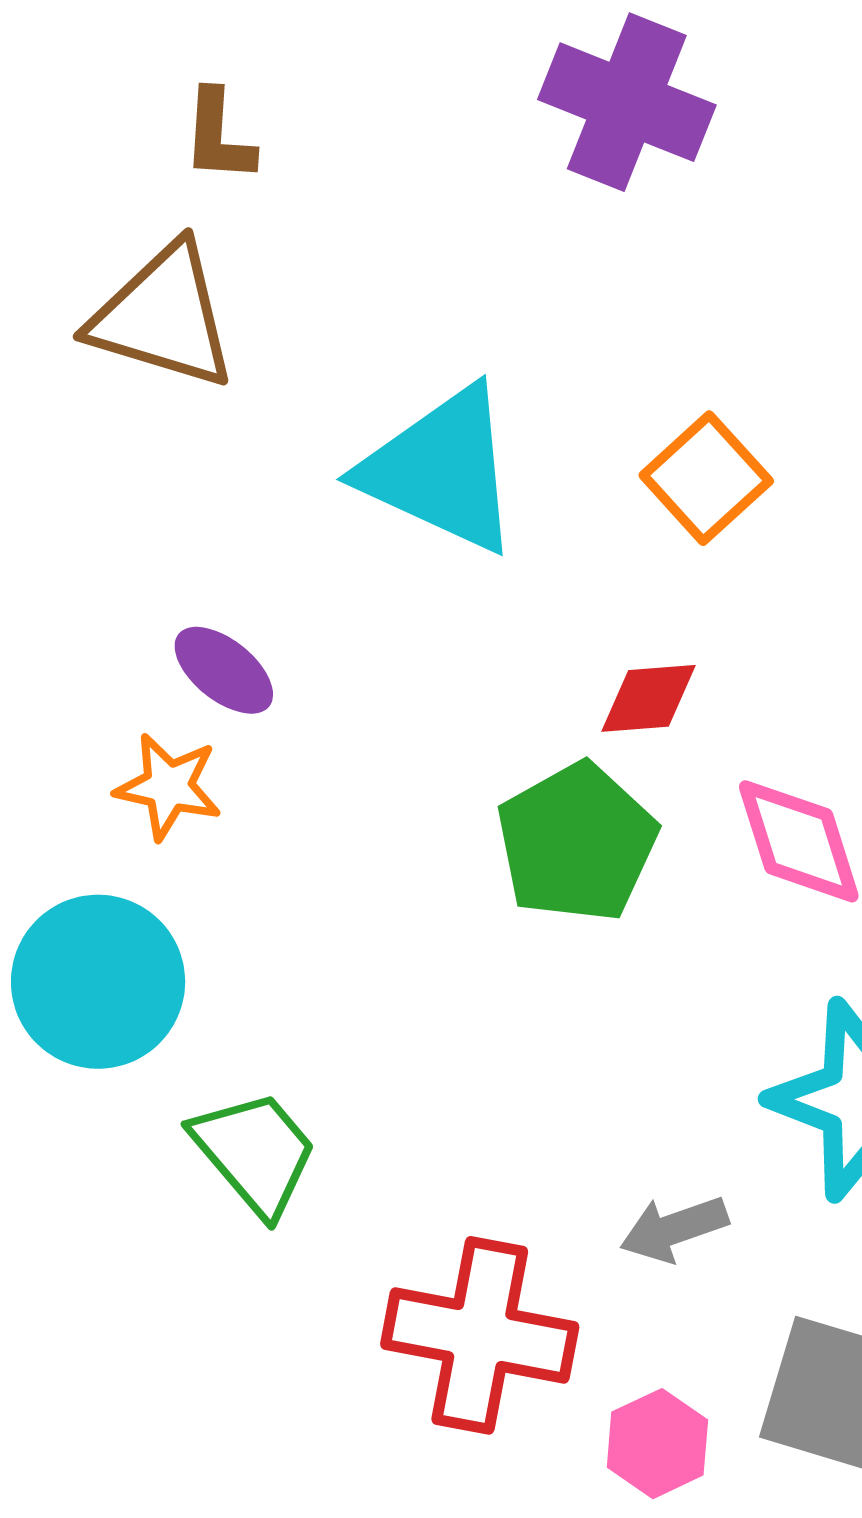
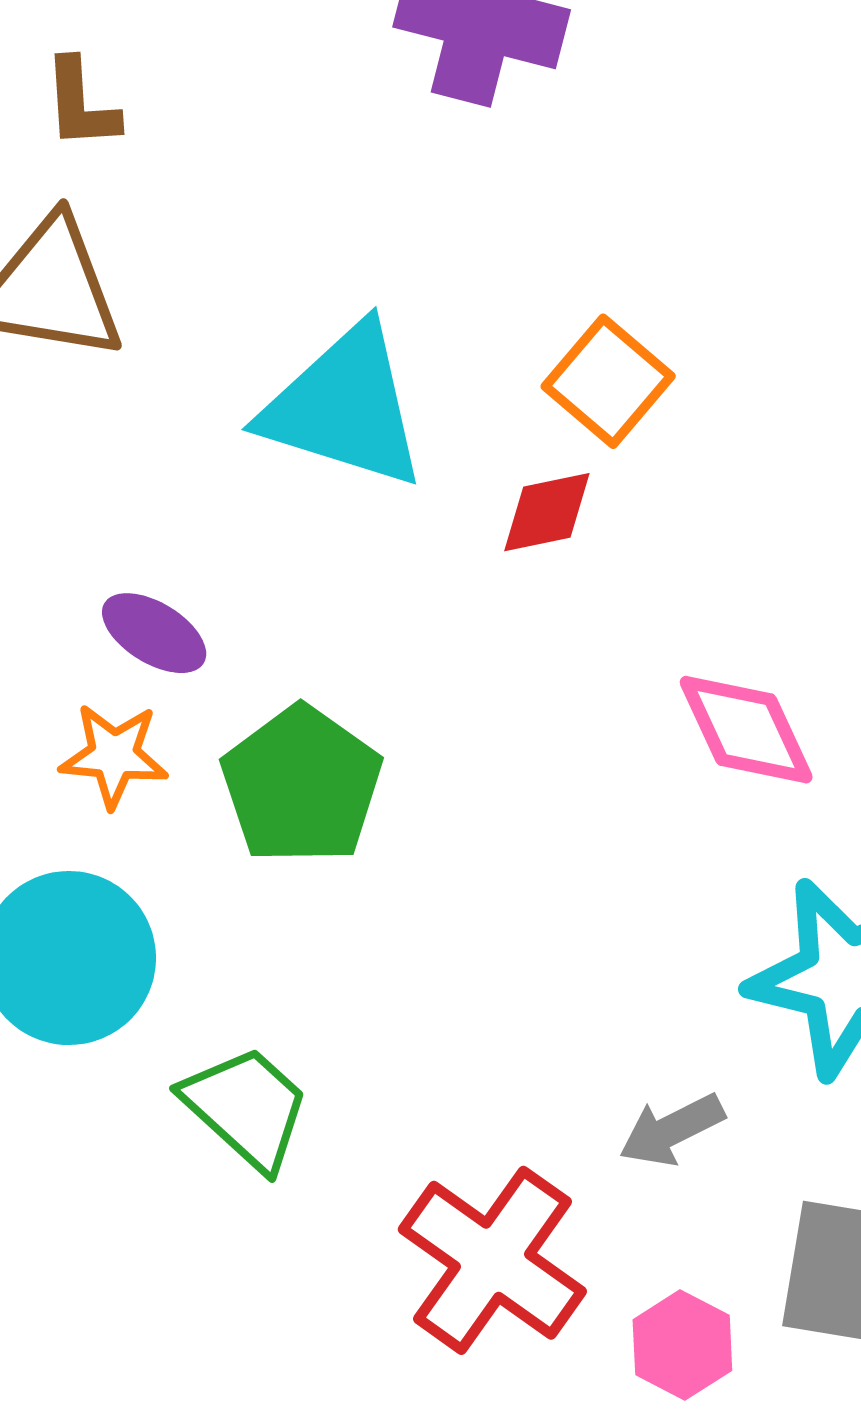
red diamond: (649, 698) -> (547, 512), moved
green pentagon: (577, 843) -> (302, 785), moved
red cross: (480, 1335) -> (492, 1260), turned 32

